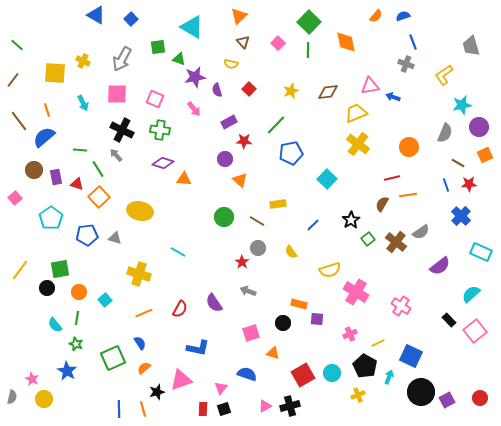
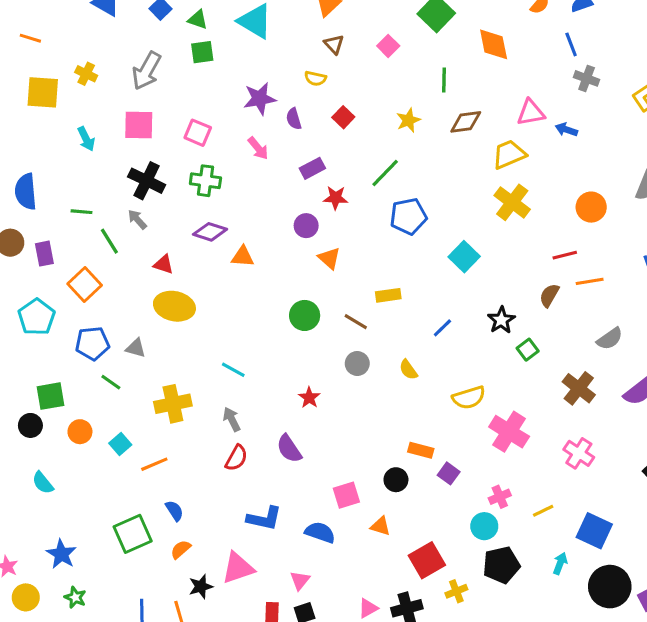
blue line: (413, 42) -> (571, 44), moved
green line: (308, 50) -> (444, 80), moved
green triangle: (179, 59) -> (198, 20), moved
orange line: (47, 110) -> (30, 38), moved, turned -56
blue semicircle: (44, 137) -> (26, 192), turned -55
red triangle: (77, 184) -> (164, 264), moved
orange square: (99, 197) -> (85, 284), moved
brown cross: (396, 242) -> (579, 388), moved
red star: (242, 262) -> (309, 398), moved
yellow cross: (139, 274) -> (173, 404), turned -30
gray arrow: (248, 291) -> (232, 419), moved, turned 42
orange line: (144, 313) -> (154, 464), moved
green line: (77, 318) -> (111, 382), moved, turned -64
purple square: (317, 319) -> (449, 473), turned 32
green star: (76, 344) -> (75, 597), moved
black pentagon: (365, 366) -> (501, 565), moved, turned 30
cyan circle: (332, 373) -> (484, 526), moved
blue semicircle: (247, 374) -> (320, 532), moved
yellow cross: (358, 395) -> (456, 591), moved

